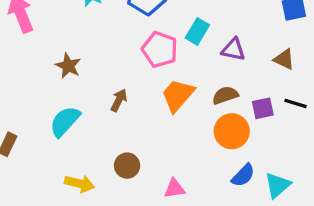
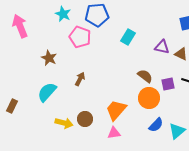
pink pentagon: (160, 49) -> (80, 37), moved
purple triangle: (233, 49) -> (162, 47), moved
orange trapezoid: (178, 95) -> (116, 110), moved
brown semicircle: (225, 95) -> (145, 76), turned 56
yellow arrow: (80, 184) -> (64, 123), moved

